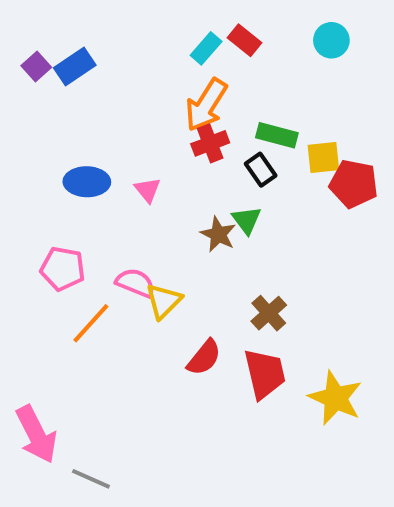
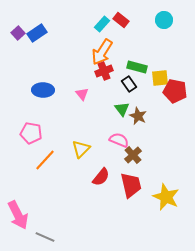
pink triangle: (147, 190) -> (82, 94), moved
brown star: (218, 234) -> (138, 116), moved
pink semicircle: (135, 283) -> (119, 140), moved

